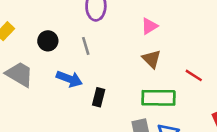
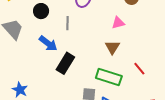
black rectangle: (99, 97) -> (65, 63), size x1.5

